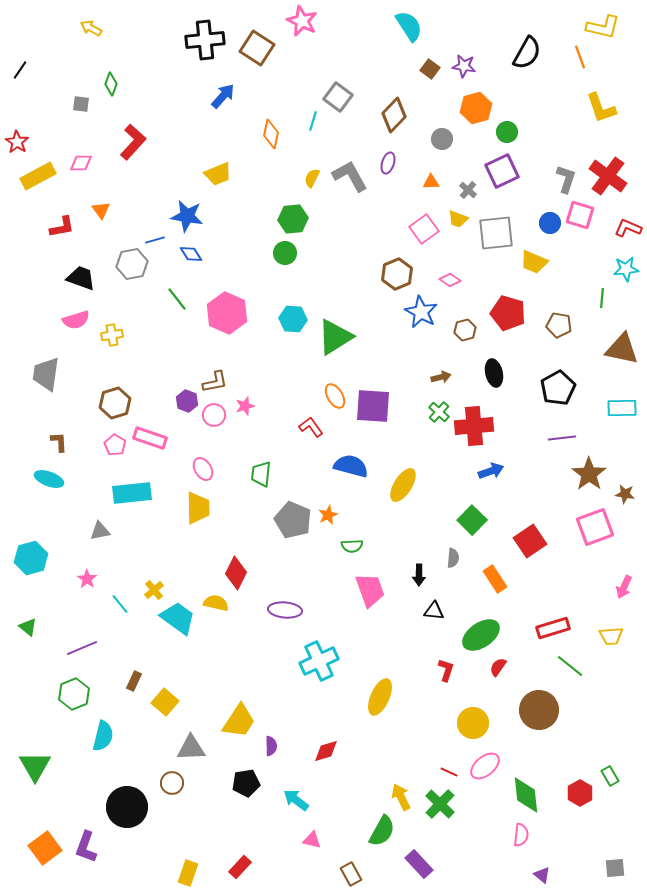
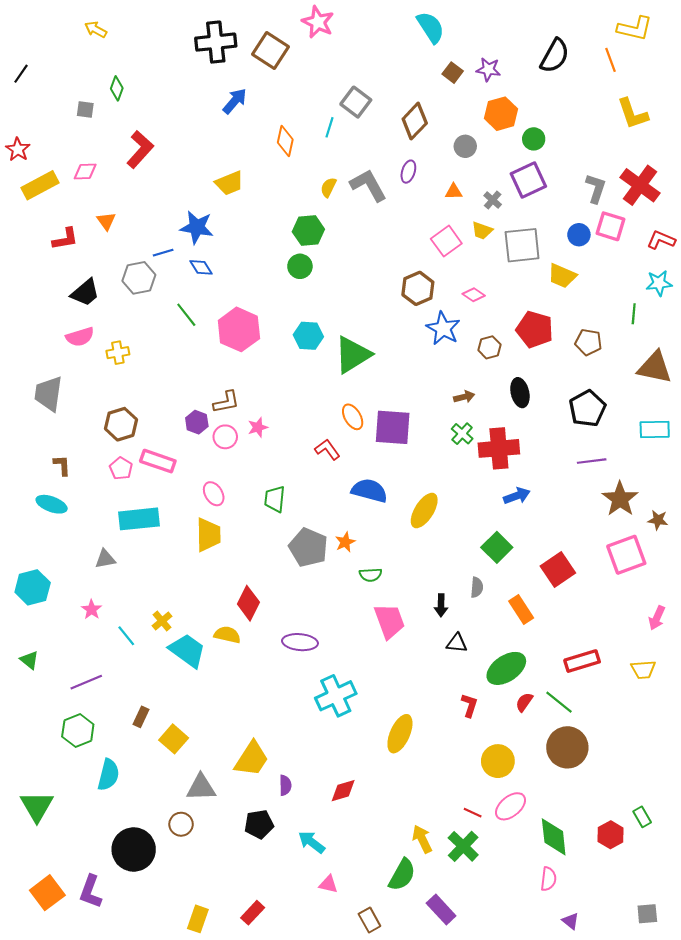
black trapezoid: (81, 278) -> (85, 293), turned 120
green line: (570, 666) -> (559, 702), moved

